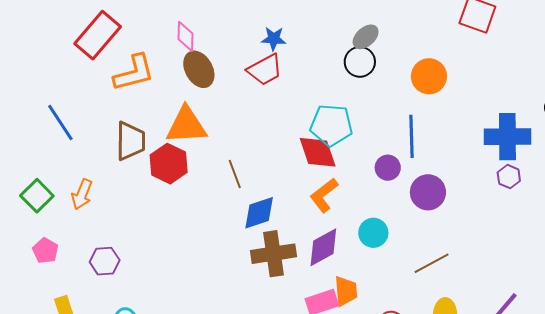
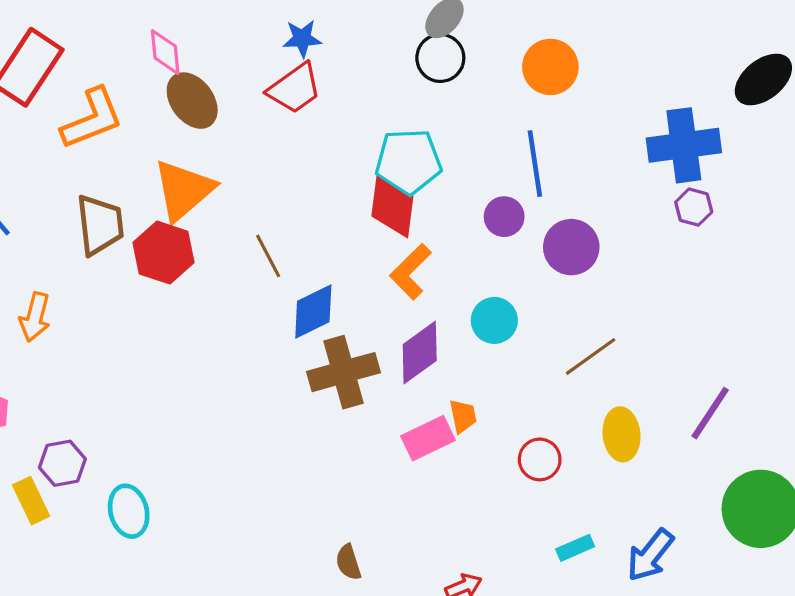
orange triangle: (186, 125) -> (184, 190), turned -30
red diamond: (318, 152) -> (392, 206), turned 33
purple hexagon: (105, 261) -> (62, 463), moved
orange trapezoid: (346, 291) -> (463, 416), size x0.7

